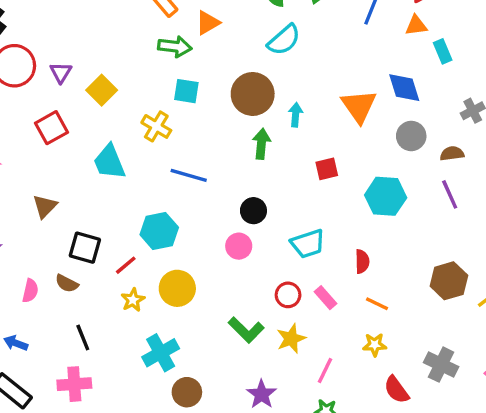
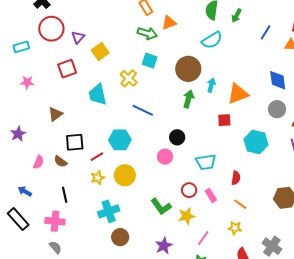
orange triangle: (359, 106) -> (238, 94), moved, turned 35
black square: (85, 248) -> (75, 142), turned -30

